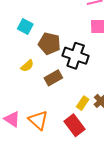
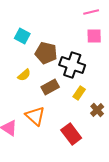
yellow rectangle: (83, 103) -> (79, 93), moved
orange triangle: (38, 120) -> (35, 116), moved

